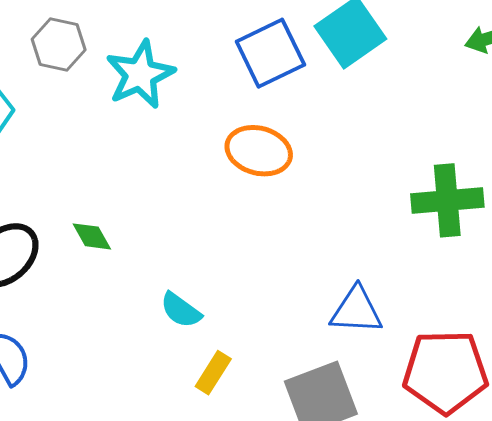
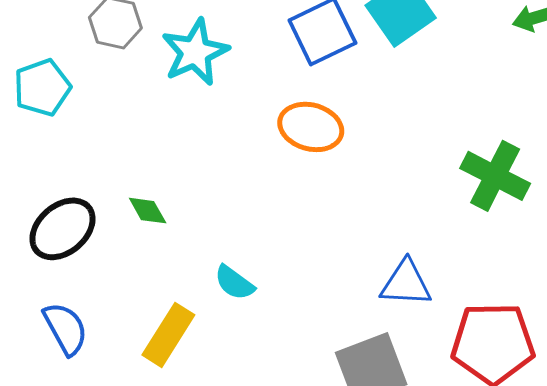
green cross: (447, 200) -> (495, 176), turned 32
yellow rectangle: (213, 373) -> (168, 335), moved, size x1.5

